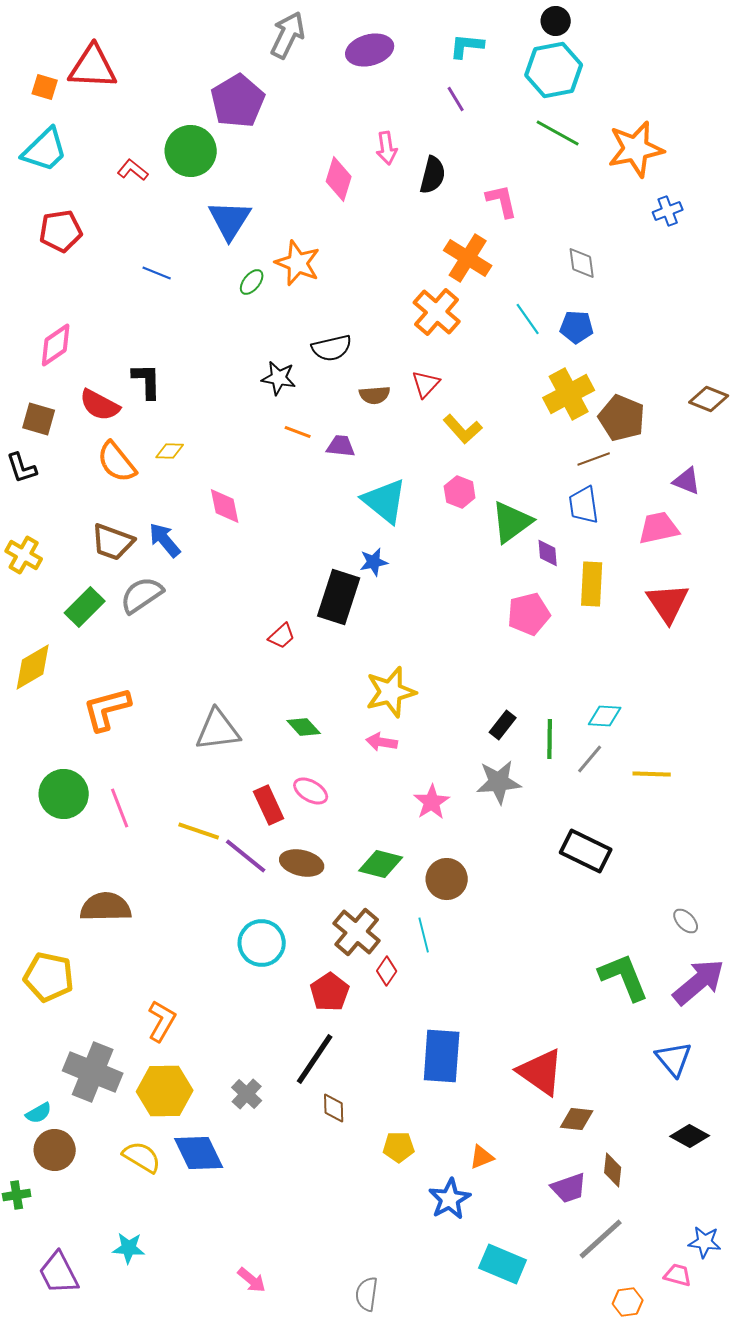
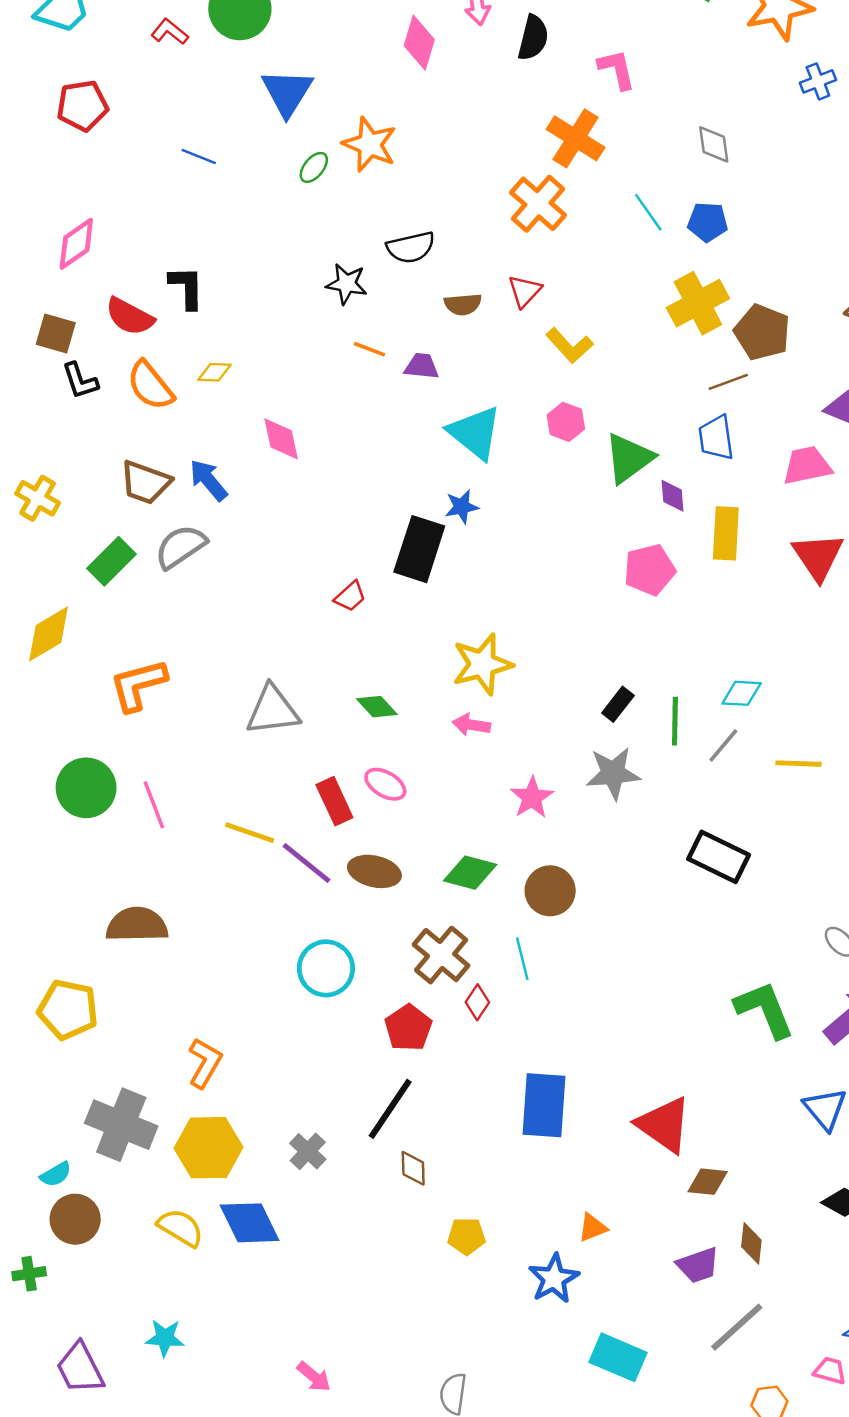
black L-shape: (22, 468) -> (80, 381), moved
yellow pentagon: (399, 1147) -> (467, 1236), moved

